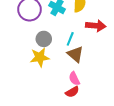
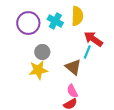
red arrow: (96, 26) -> (93, 39), turned -150
cyan line: (70, 39) -> (87, 52), moved

